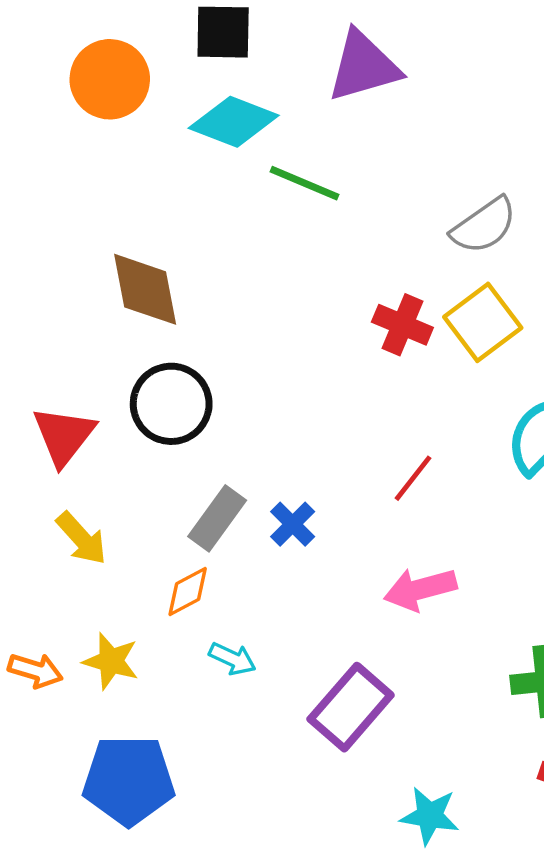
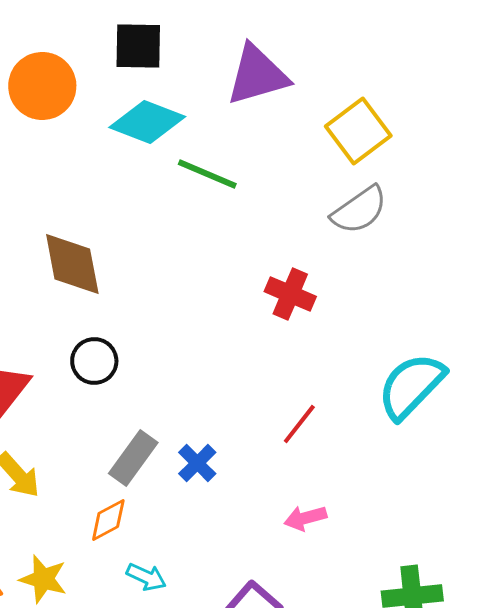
yellow square: (483, 322) -> (358, 131), moved
black circle: (171, 404) -> (94, 361), size x0.7
pink arrow: (420, 589) -> (305, 518), size x0.7

